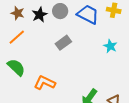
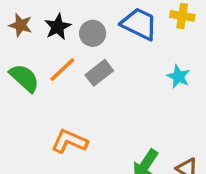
gray circle: (60, 11) -> (93, 33), moved
orange line: (17, 37) -> (62, 70), moved
green semicircle: (16, 67) -> (24, 78), moved

